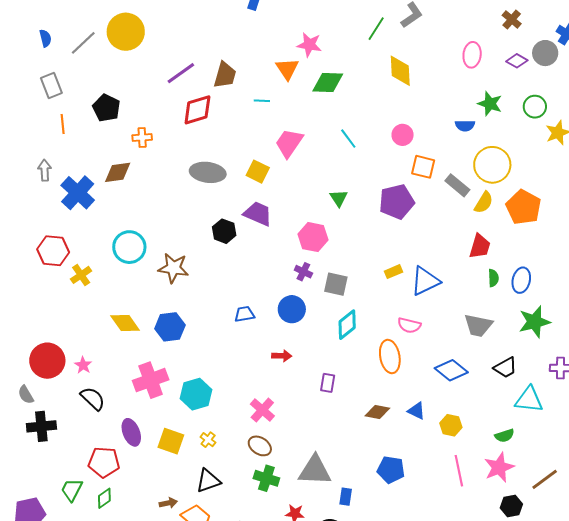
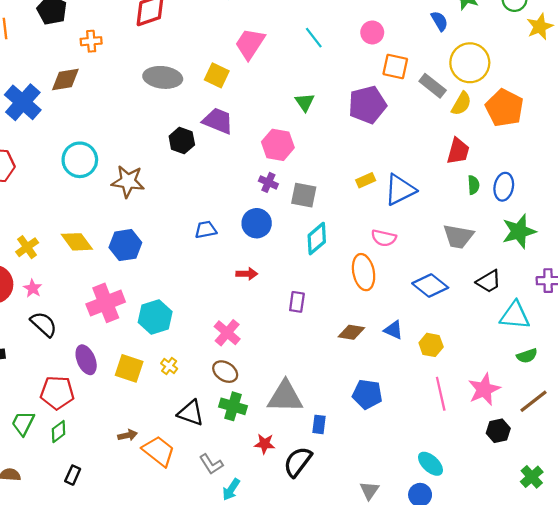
blue semicircle: (465, 126) -> (439, 21), turned -120
yellow cross: (81, 275) -> (27, 247), moved
green semicircle: (504, 436) -> (527, 356), moved
black triangle: (208, 481) -> (191, 413), moved, turned 40

